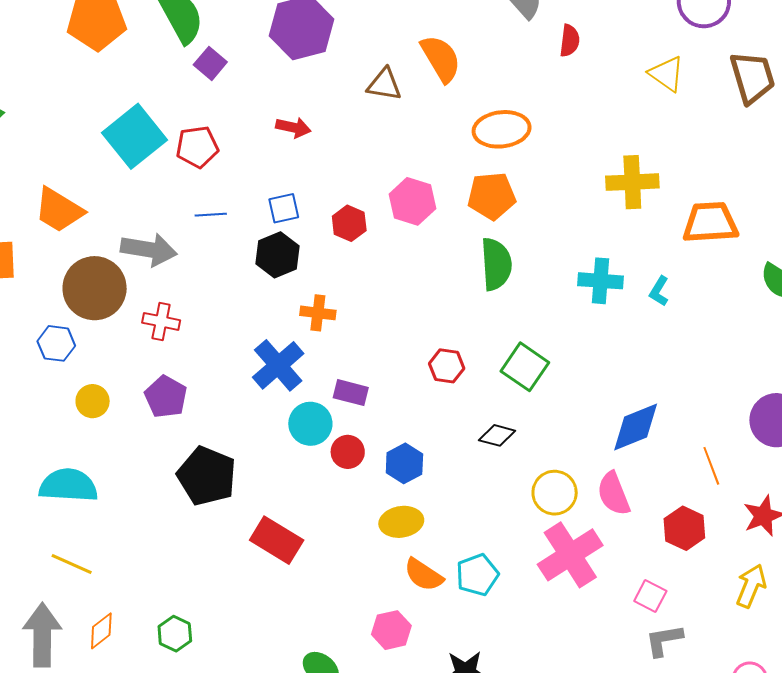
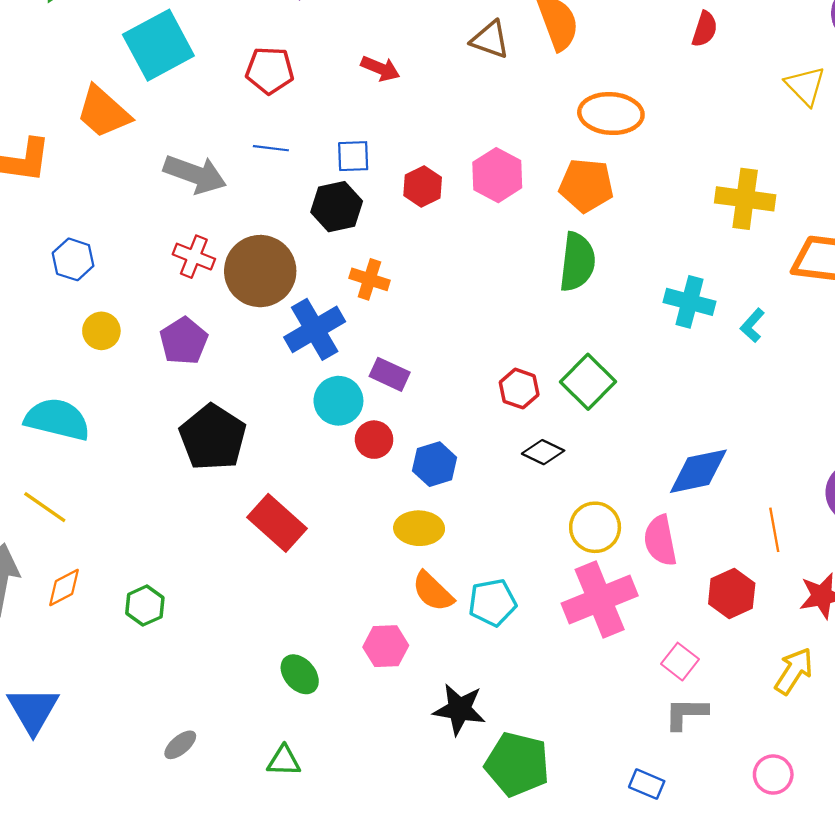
cyan square: (134, 136) -> (158, 45), moved
brown circle: (95, 288) -> (260, 271), moved
red hexagon: (447, 366) -> (519, 389), moved

